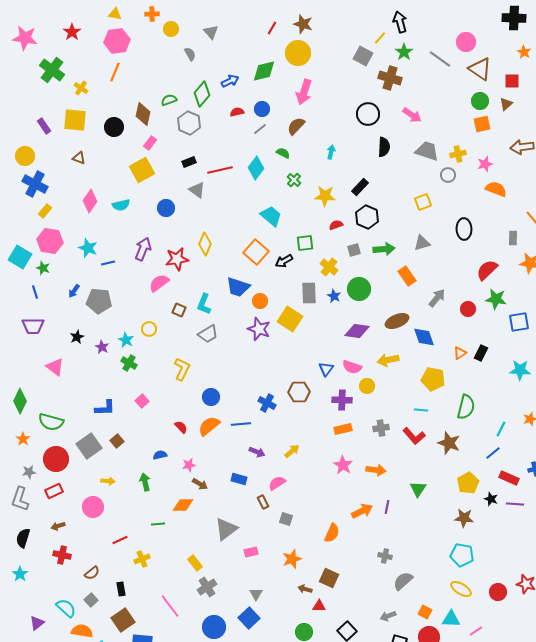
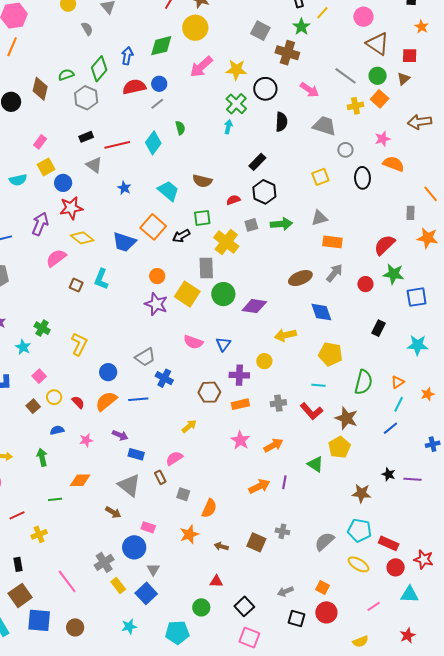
yellow line: (380, 38) -> (322, 13), moved
gray line: (440, 59) -> (345, 76), moved
blue arrow: (230, 81) -> (127, 56), turned -54
pink arrow: (304, 92) -> (201, 67), turned 30
red semicircle: (237, 112) -> (134, 87), size x1.6
orange square: (482, 124) -> (380, 99), turned -36
brown semicircle: (296, 126) -> (202, 181), moved, turned -120
pink rectangle: (150, 143) -> (40, 142), moved
green semicircle: (283, 153) -> (180, 128), turned 48
yellow cross: (458, 154) -> (355, 106), moved
yellow square: (142, 170) -> (46, 167), moved, size x0.7
green cross: (294, 180) -> (236, 104), moved, size x1.5
yellow star: (325, 196) -> (236, 70), moved
black ellipse: (464, 229) -> (362, 178), moved
yellow diamond: (205, 244) -> (82, 238), moved, turned -75
red star: (177, 259) -> (71, 208), moved
yellow cross: (329, 267) -> (226, 242), size x1.4
orange rectangle: (407, 276) -> (332, 242), moved, turned -48
blue trapezoid: (238, 287) -> (124, 242), moved
green circle: (359, 289) -> (223, 294), moved
blue star: (334, 296) -> (124, 188), moved
brown ellipse: (397, 321) -> (300, 278), moved
yellow circle: (149, 329) -> (54, 397), moved
gray trapezoid: (208, 334) -> (145, 357), moved
cyan star: (126, 340) -> (23, 347), moved
orange triangle: (460, 353) -> (398, 382), moved
green cross: (129, 363) -> (42, 328), moved
pink semicircle: (352, 367) -> (193, 342), moved
brown hexagon: (299, 392) -> (209, 392), moved
brown square: (117, 441) -> (33, 406), moved
purple arrow: (257, 452) -> (120, 435), moved
orange arrow: (376, 470) -> (273, 445), turned -36
red rectangle: (509, 478) -> (389, 543), moved
yellow pentagon: (468, 483) -> (339, 447), moved
brown arrow: (200, 484) -> (113, 512), moved
green triangle: (418, 489) -> (315, 464), turned -30
gray triangle: (226, 529) -> (129, 485), moved, turned -45
orange semicircle: (332, 533) -> (209, 508), moved
pink rectangle: (251, 552) -> (148, 527), turned 32
yellow rectangle: (195, 563) -> (118, 585), moved
brown square: (329, 578) -> (256, 542), moved
gray semicircle: (403, 581) -> (324, 541), moved
brown arrow: (305, 589) -> (221, 546), moved
cyan triangle: (451, 619) -> (410, 594), moved
blue circle: (214, 627) -> (134, 547), moved

